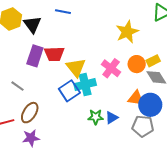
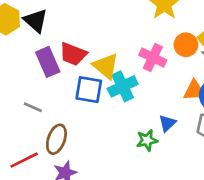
red trapezoid: (54, 54) -> (73, 54), turned 35
purple rectangle: (35, 56) -> (48, 62), turned -30
blue square: (69, 91) -> (89, 90), moved, turned -35
green star: (96, 117) -> (147, 140), moved

